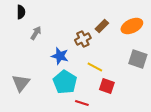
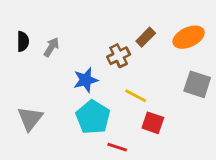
black semicircle: (21, 12) -> (23, 41), moved
blue star: (60, 56) -> (86, 80), turned -30

